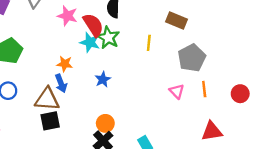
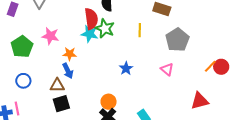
pink star: (67, 16) -> (50, 36), moved
red semicircle: (93, 25) -> (91, 19), turned 30
blue star: (103, 79) -> (126, 68), moved
orange line: (204, 89) -> (210, 66), moved, turned 56
brown triangle: (47, 99) -> (57, 85), size x0.7

